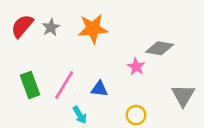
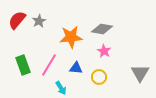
orange star: (93, 29) -> (71, 37), moved
gray diamond: (160, 48) -> (102, 29), moved
yellow circle: (136, 115) -> (99, 77), moved

